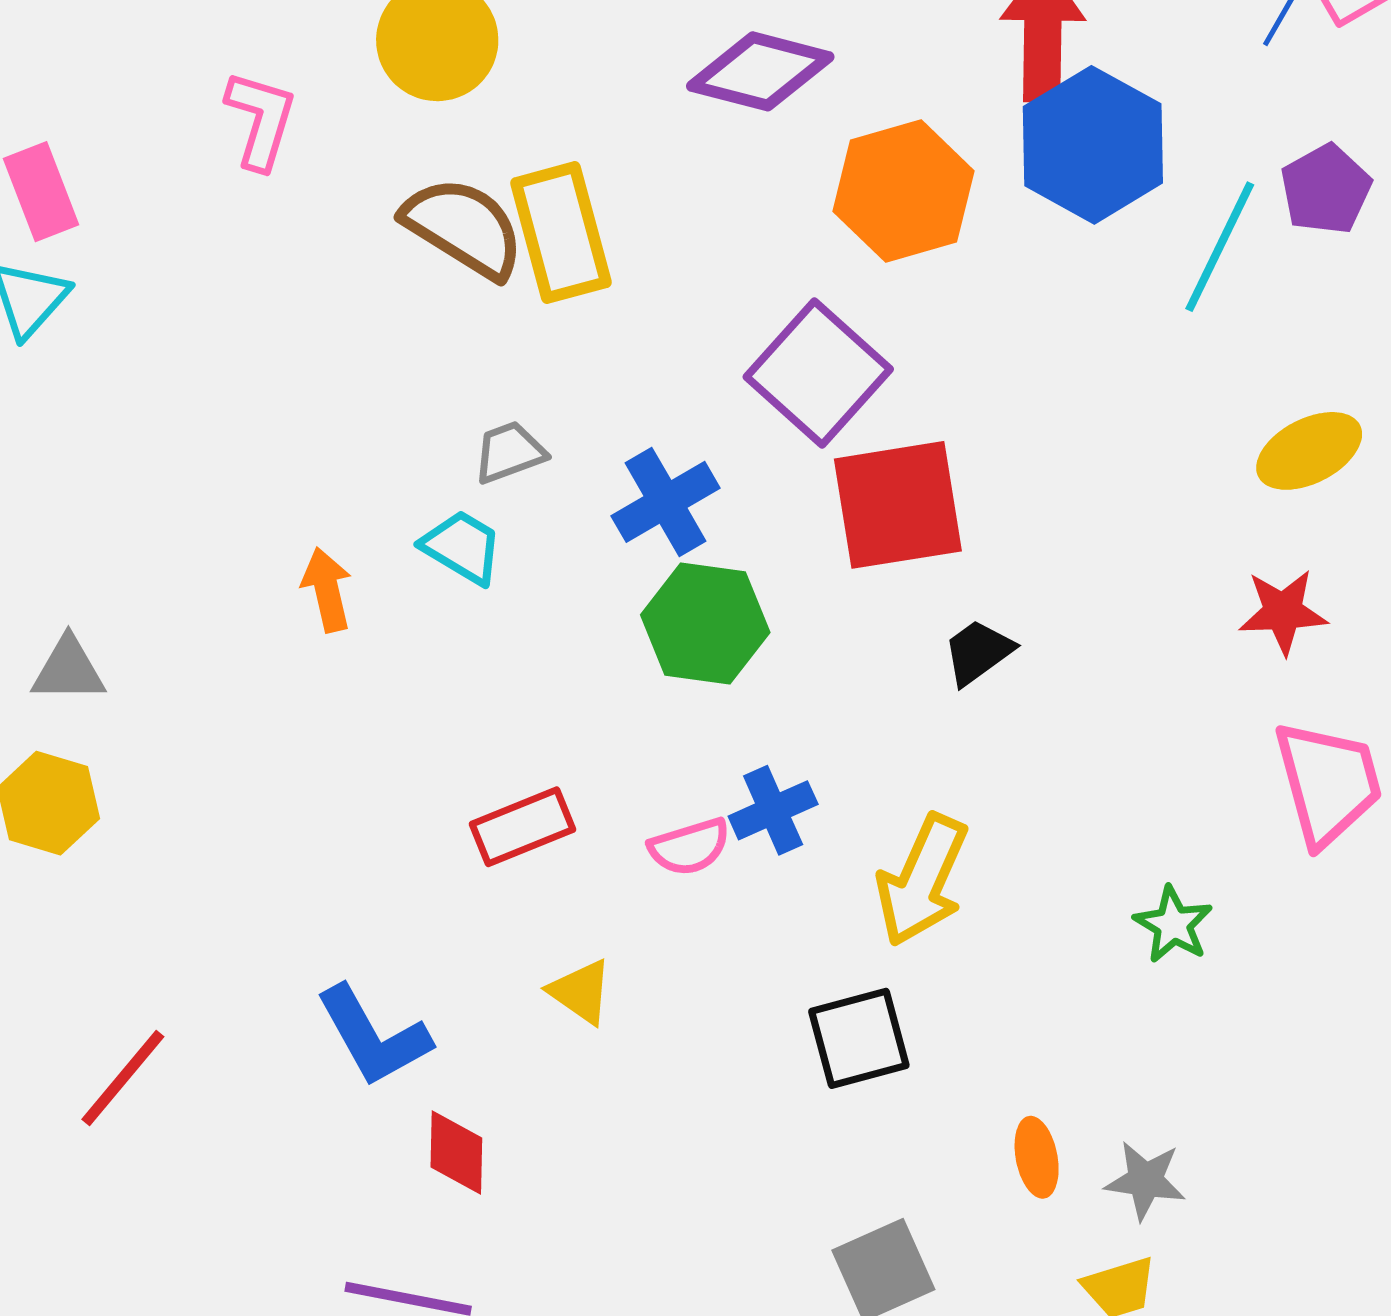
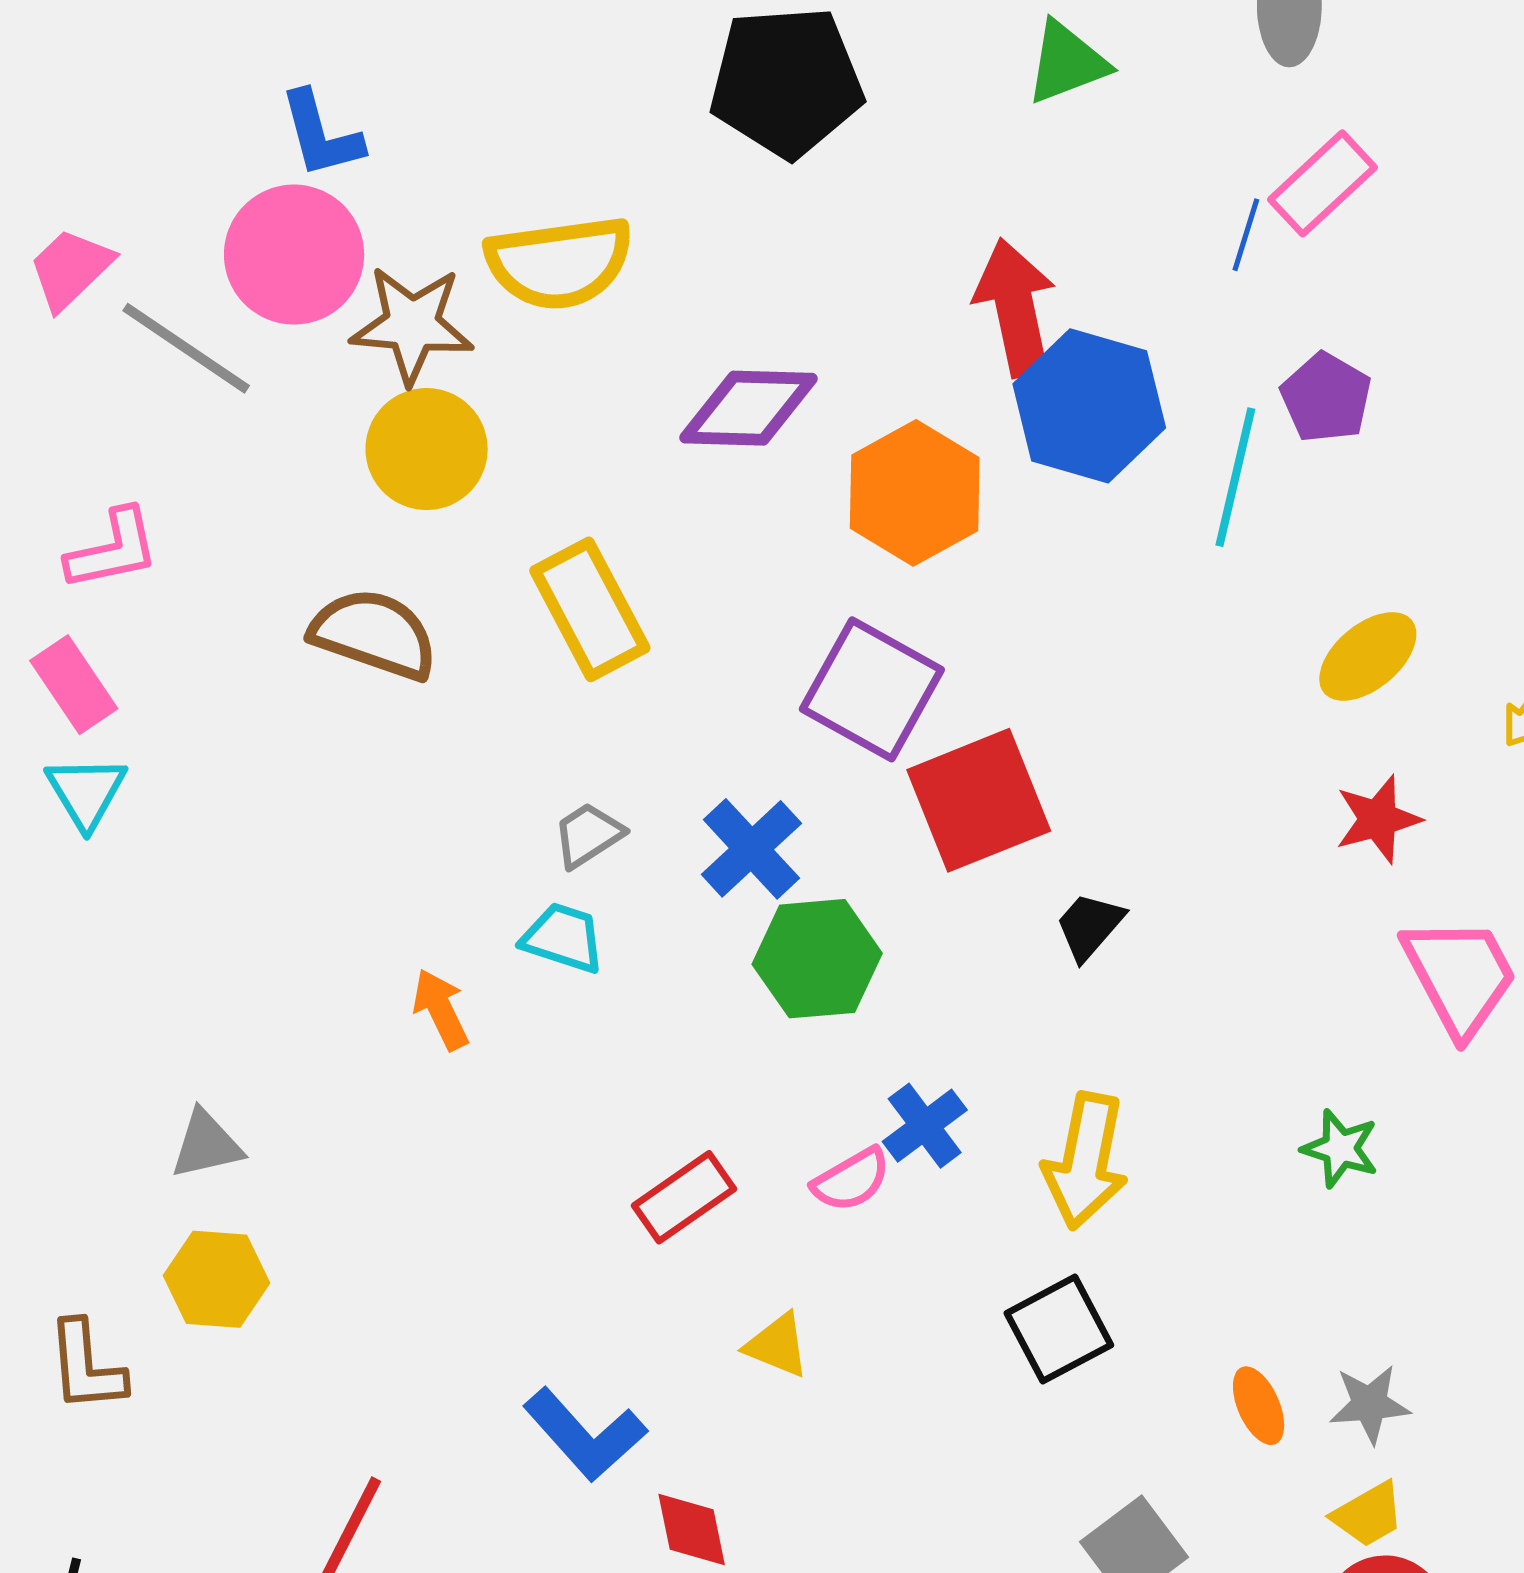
pink L-shape: (261, 120) -> (113, 550), moved, turned 74
brown semicircle: (464, 227) -> (374, 634), moved

